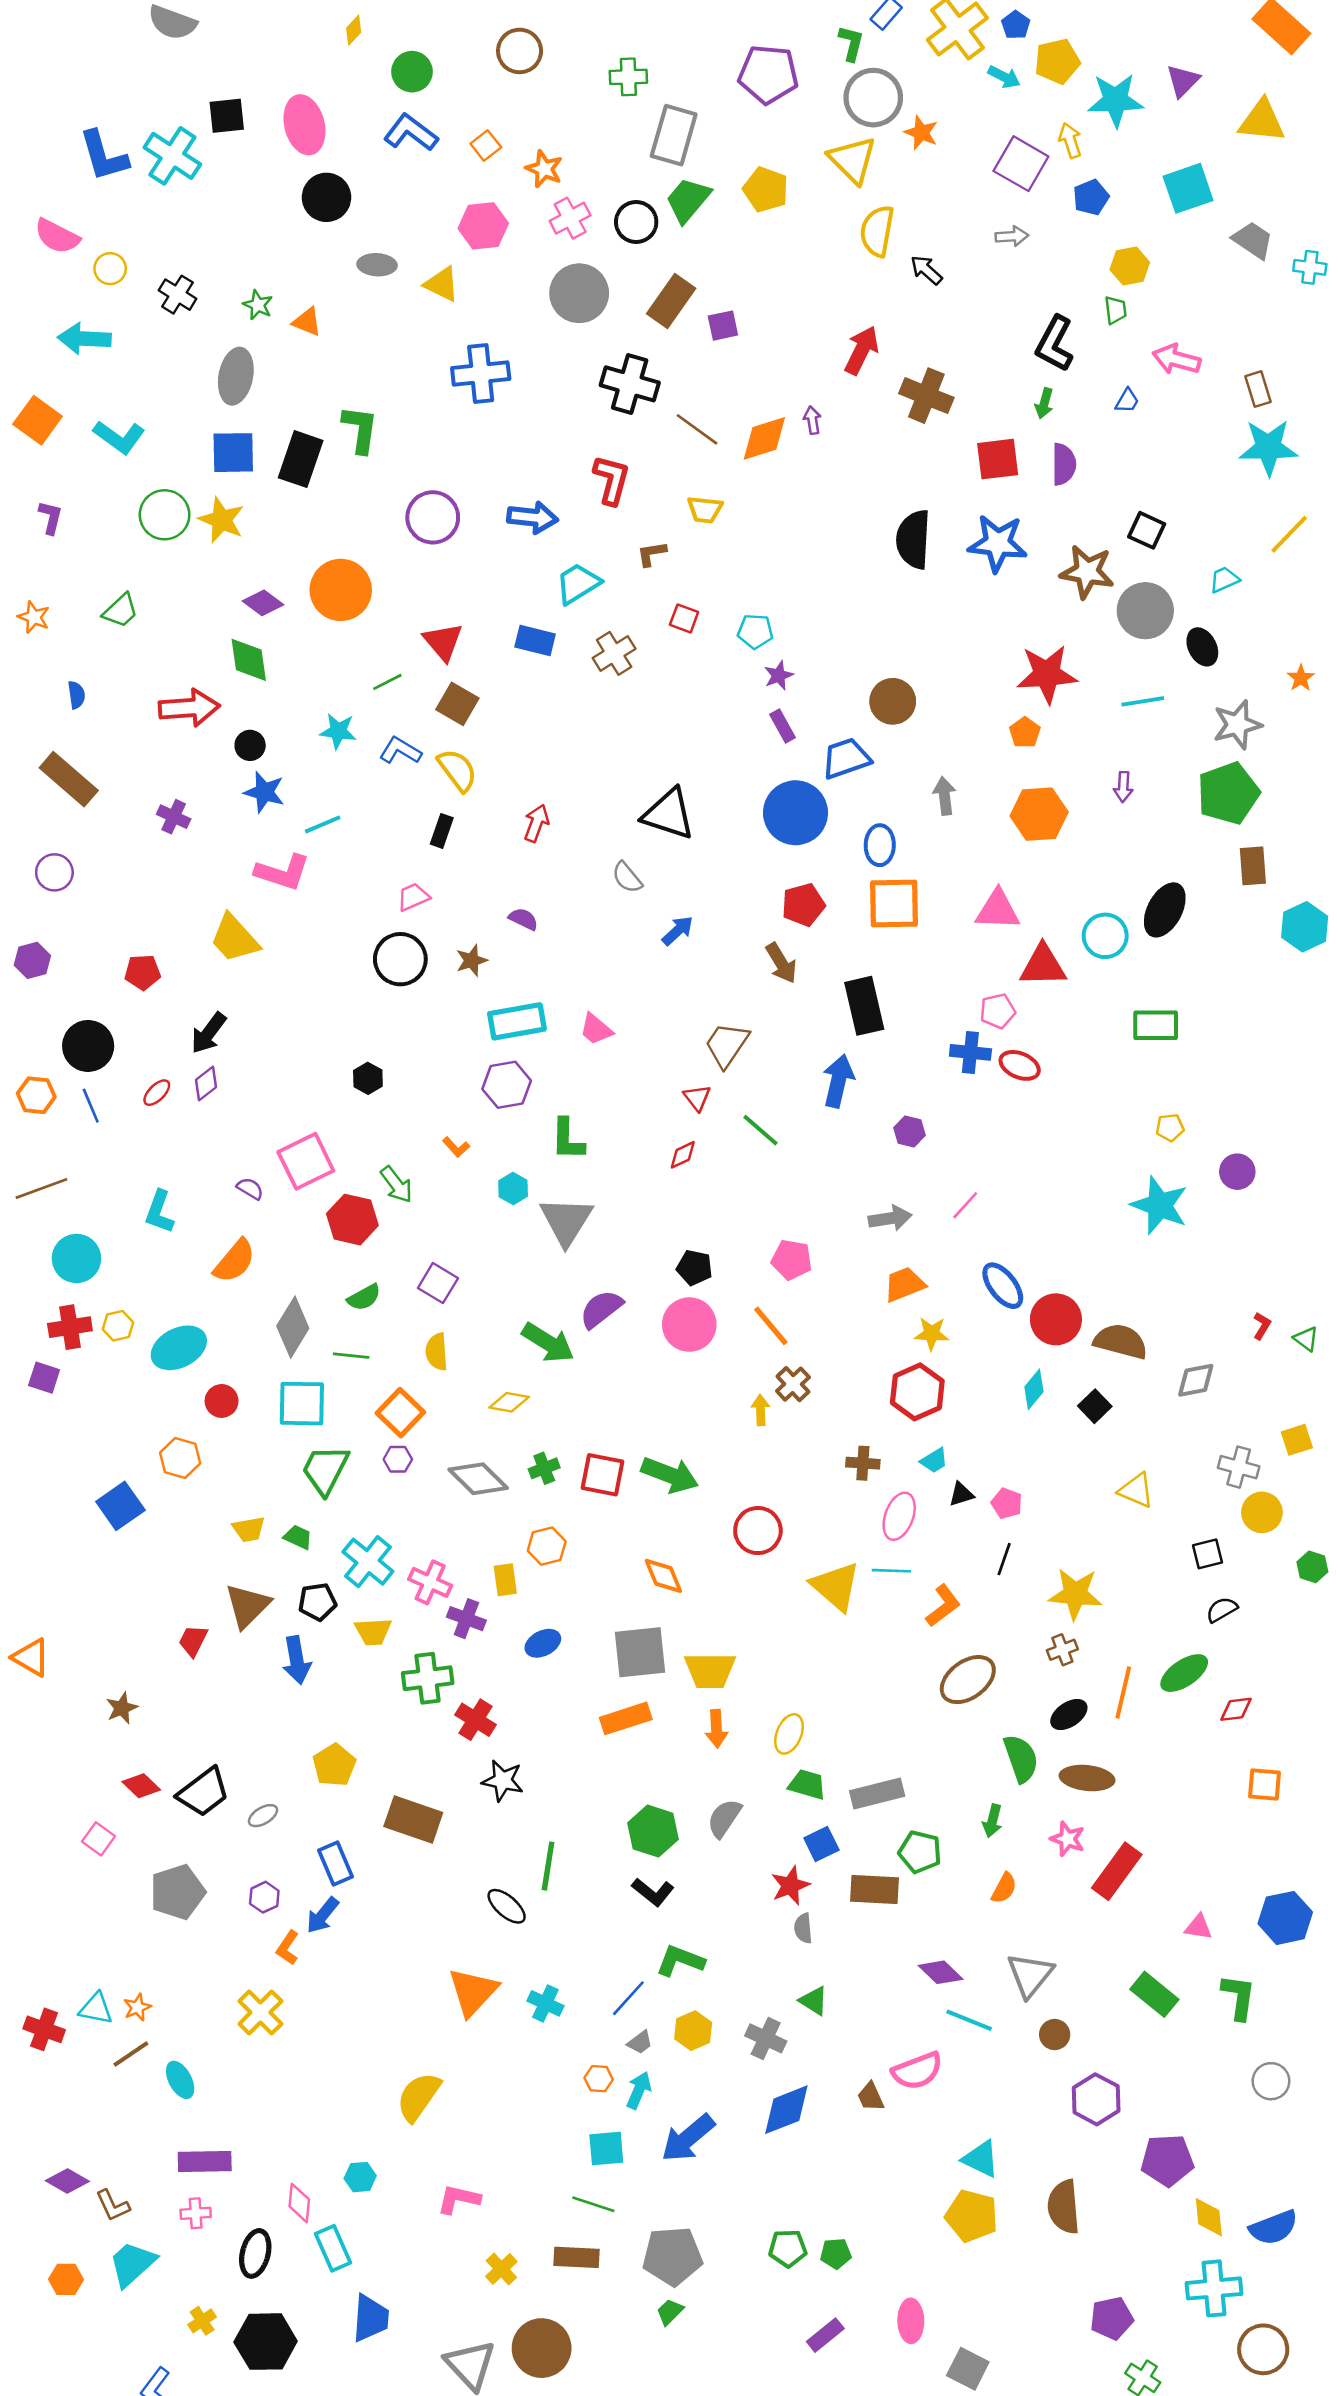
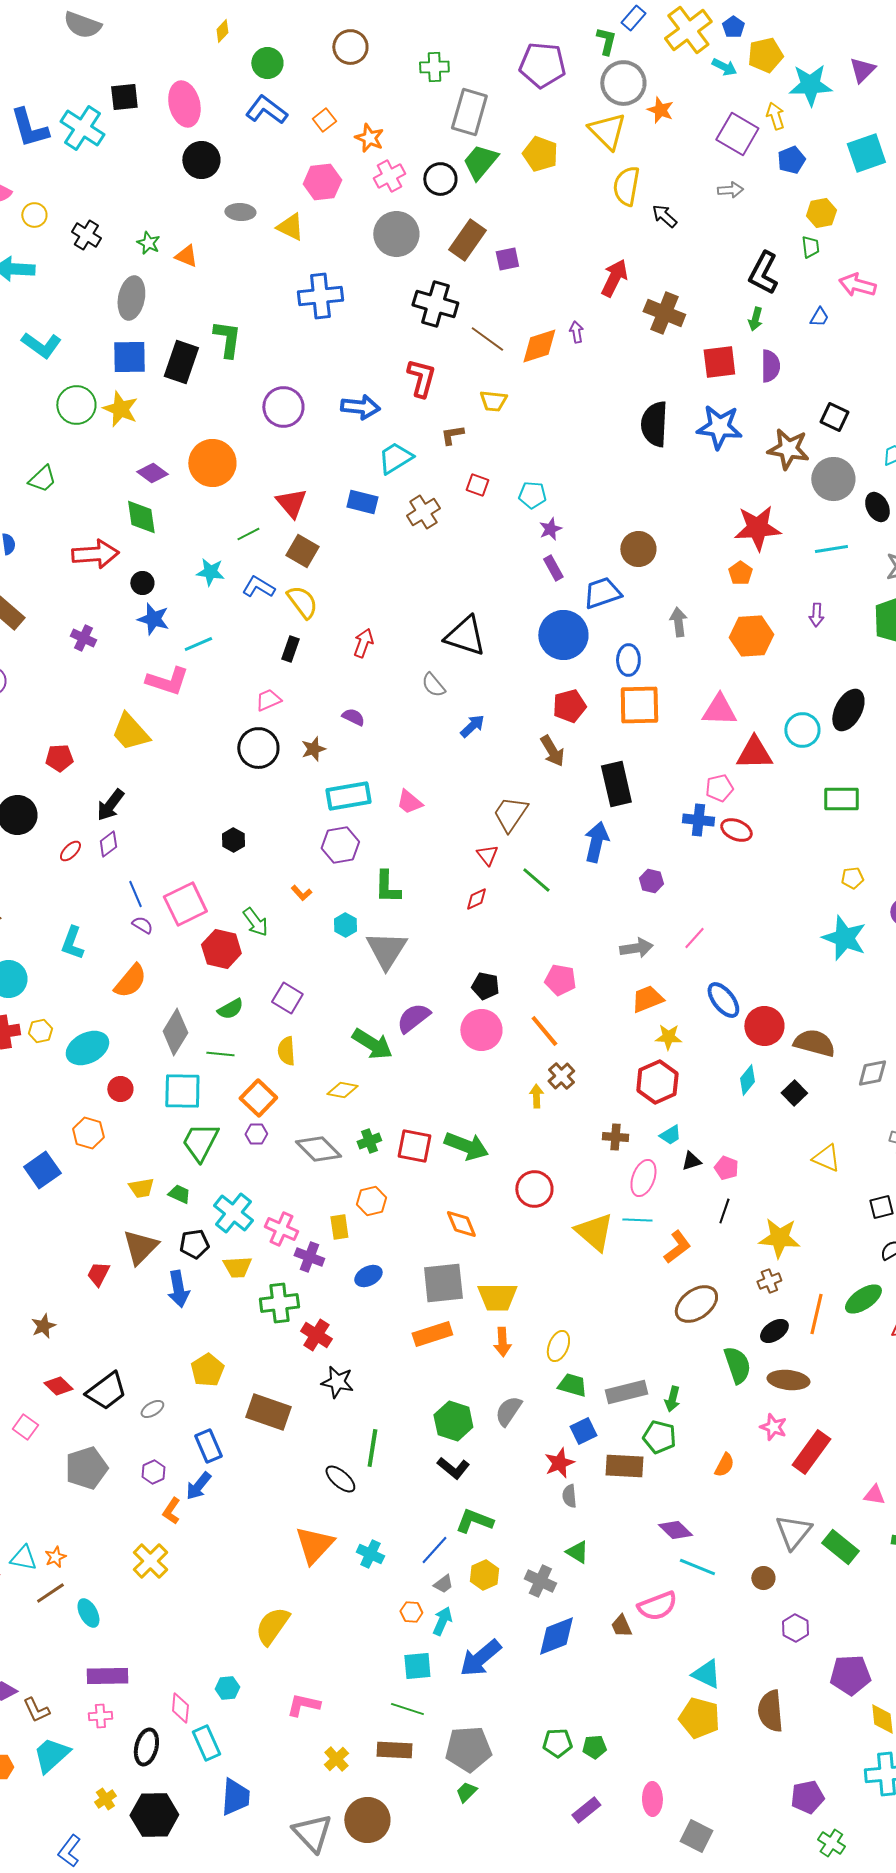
blue line: (91, 1106) -> (135, 894), moved
green arrow: (992, 1821) -> (672, 1399), moved
gray triangle: (1030, 1975) -> (793, 1532), moved
purple hexagon: (1096, 2099) -> (795, 1628), size x0.7

